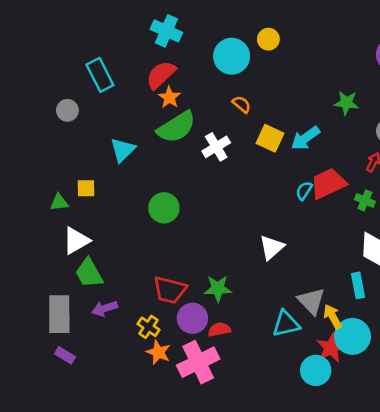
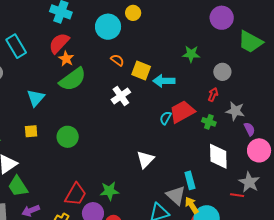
yellow square: (270, 138) -> (141, 70), moved
cyan arrow: (305, 138) -> (164, 81), turned 40
white cross: (216, 147) -> (121, 96), moved
yellow square: (86, 188) -> (31, 131), moved
cyan rectangle: (358, 285) -> (190, 180), moved
red trapezoid: (170, 290) -> (76, 194), turned -70

